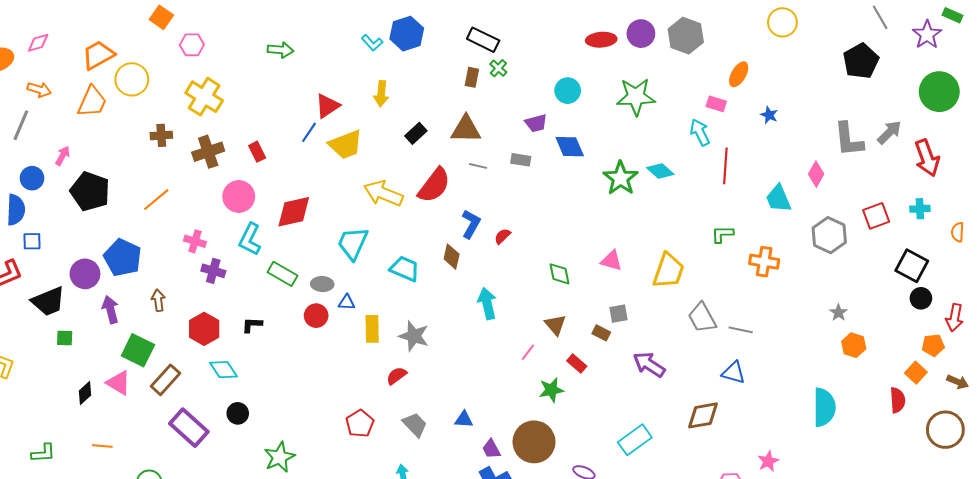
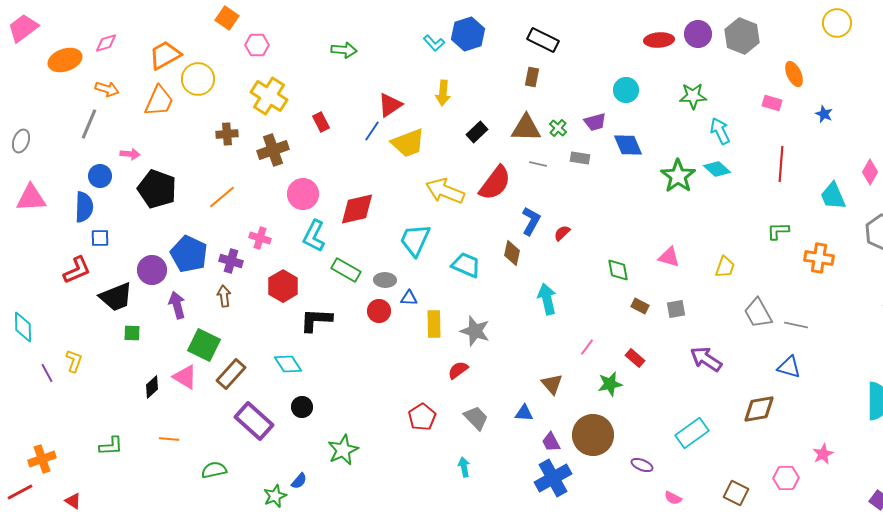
green cross: (498, 68) -> (558, 128), moved
orange ellipse: (739, 74) -> (794, 74), turned -55
green star: (636, 97) -> (693, 96), size x0.7
cyan arrow: (700, 132) -> (720, 131), moved
red rectangle: (257, 152) -> (321, 122), moved
pink arrow: (63, 156) -> (130, 154), turned 66
purple cross: (213, 271) -> (231, 261), moved
yellow trapezoid: (668, 271) -> (725, 267), size x0.6
black L-shape: (252, 325) -> (316, 320), size x1.6
brown triangle: (555, 325) -> (552, 384), moved
red hexagon: (204, 329) -> (283, 286), moved
brown rectangle: (601, 333) -> (640, 306), moved

